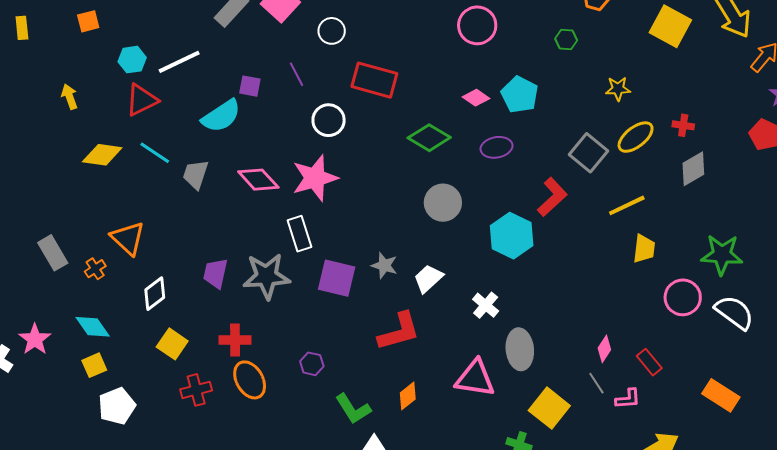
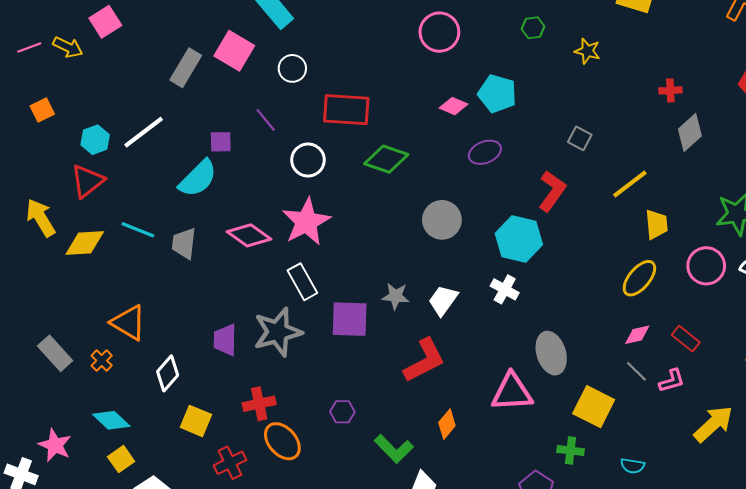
yellow star: (618, 89) -> (587, 51), moved, turned 30
yellow arrow: (70, 97) -> (41, 218), moved, size x1.5
red triangle: (142, 100) -> (87, 181), moved
yellow ellipse: (636, 137) -> (639, 278), moved
green diamond: (429, 138) -> (386, 159), moved
gray square: (588, 153) -> (580, 138), size x0.6
white cross: (486, 305) -> (505, 289), moved
pink diamond: (604, 349) -> (637, 335), turned 56

